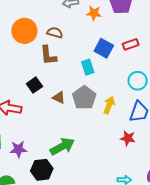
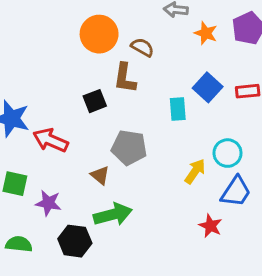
cyan circle: (138, 81) -> (227, 153), moved
black square: (34, 85) -> (95, 101), moved
brown triangle: (59, 97) -> (100, 175), moved
gray pentagon: (84, 98) -> (129, 148), moved, turned 30

